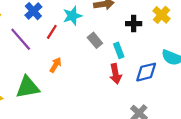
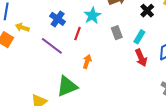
black cross: (134, 24) -> (147, 11), turned -32
gray rectangle: (95, 40) -> (117, 33), turned 32
cyan rectangle: (119, 50) -> (139, 37), turned 64

